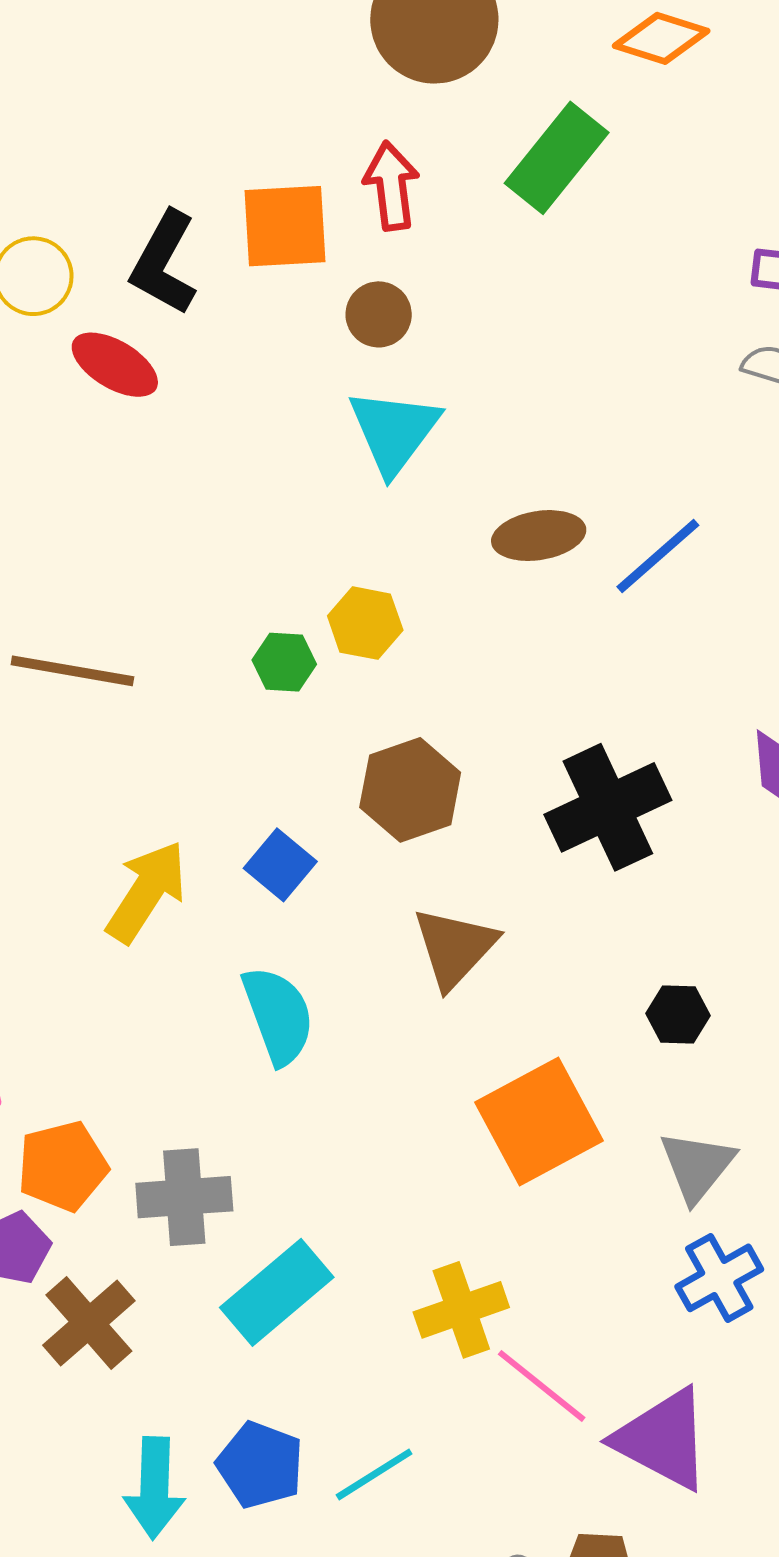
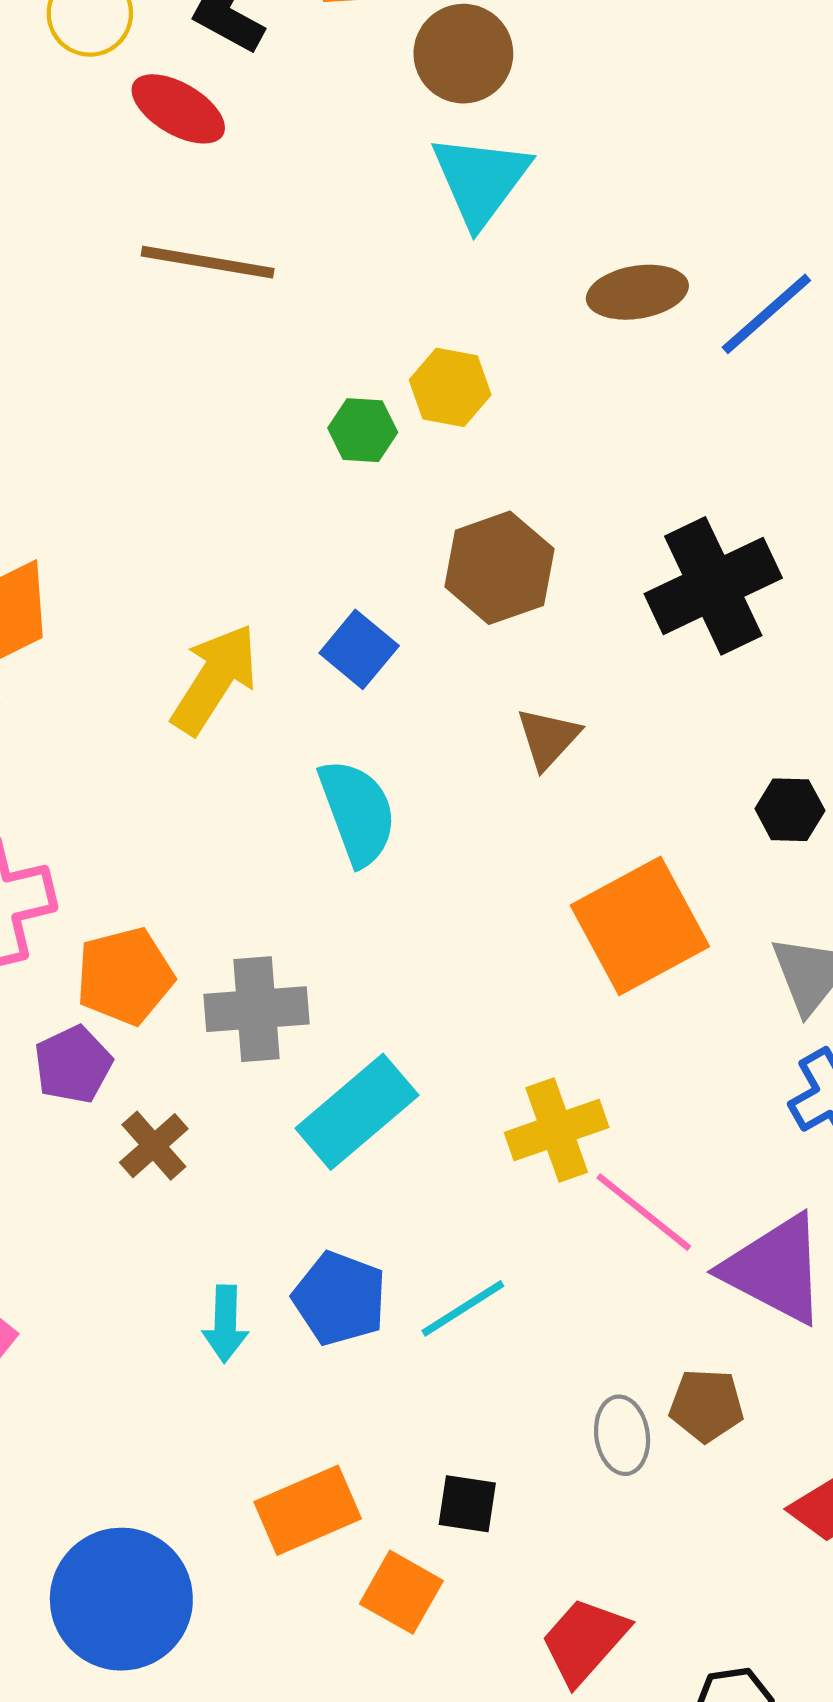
brown circle: (379, 314) -> (463, 54), size x1.4
brown line: (72, 671) -> (208, 262), moved
brown triangle: (455, 948) -> (548, 738), size x0.7
brown cross: (89, 1323) -> (154, 1146), size x0.7
cyan arrow: (154, 1488) -> (225, 1324), size x0.7

